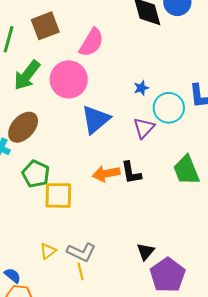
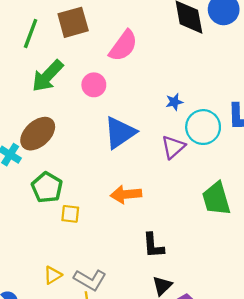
pink circle: (69, 79) -> (94, 85), size x0.6
black L-shape: (131, 173) -> (153, 245), moved
yellow square: (58, 195) -> (70, 214), size x0.6

